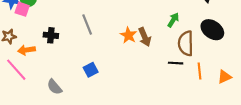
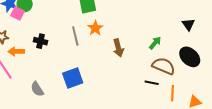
orange star: (128, 35) -> (95, 28), moved
brown arrow: (145, 37) -> (118, 48), moved
brown semicircle: (186, 43) -> (164, 66), turned 105
blue square: (91, 70) -> (73, 78), size x1.5

